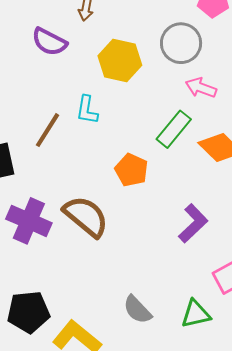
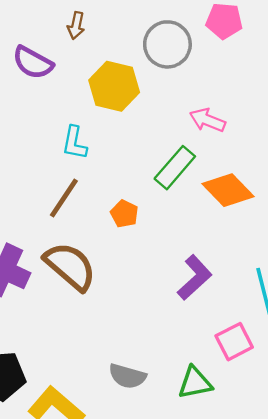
gray circle: (181, 43) -> (167, 44), moved
brown line: (48, 130) -> (64, 198), moved
orange pentagon: (131, 170) -> (124, 214), size x0.7
gray semicircle: (137, 310) -> (127, 376), turned -32

